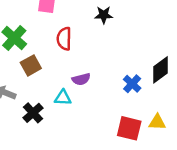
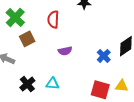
cyan triangle: (63, 98) -> (53, 84), moved
black cross: (33, 113) -> (27, 84), moved

